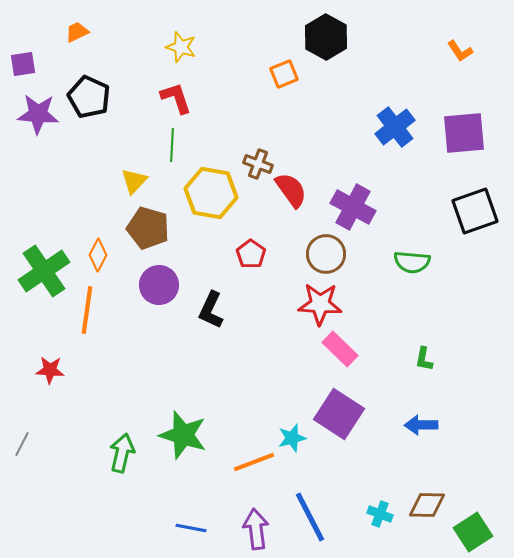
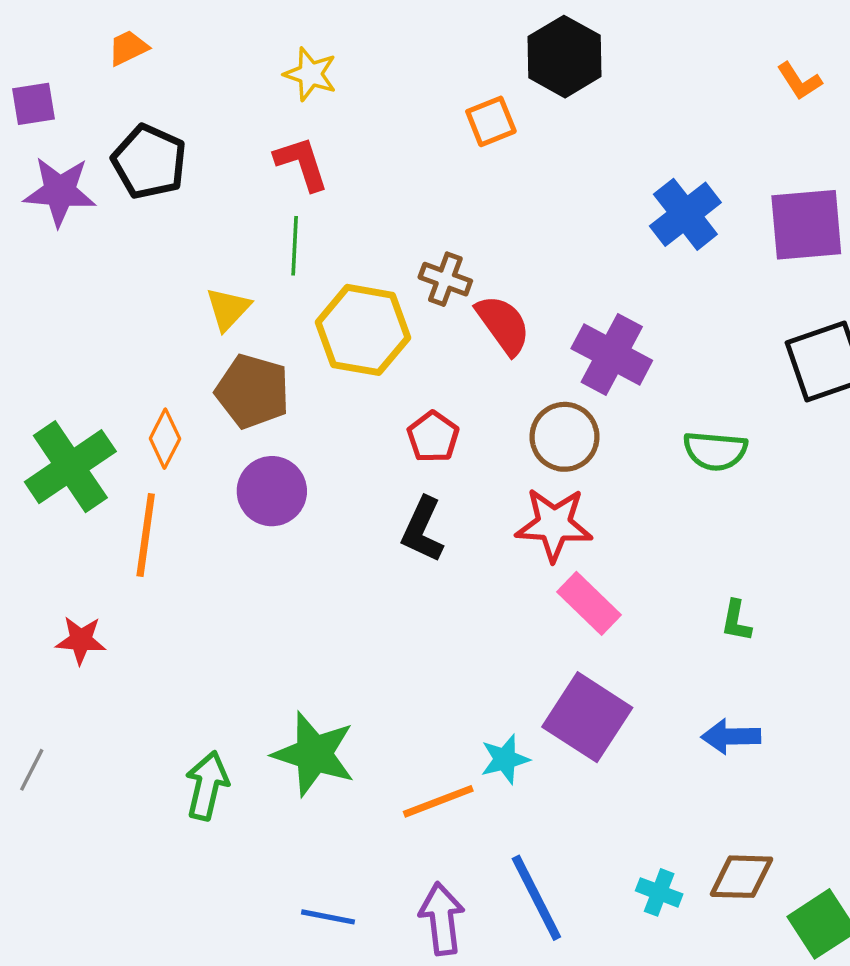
black L-shape: (211, 310) -> (423, 530), moved

